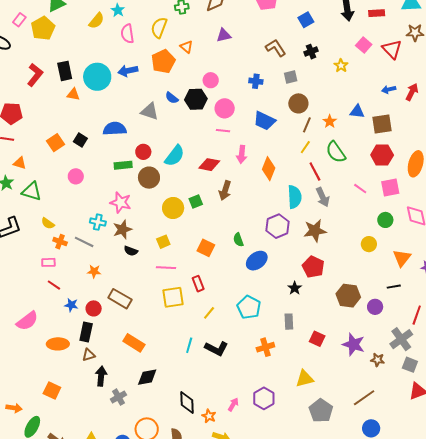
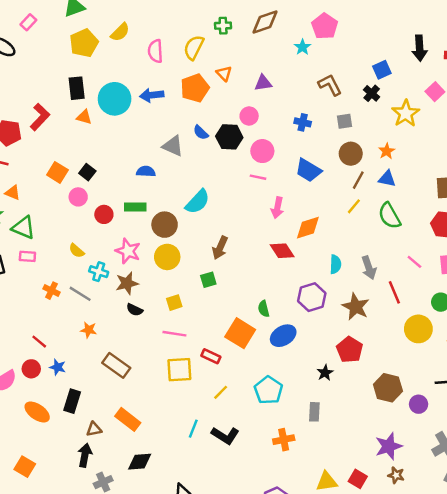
cyan star: (118, 10) -> (302, 47), moved
blue square: (306, 20) -> (382, 70), moved
yellow pentagon: (43, 28) -> (84, 43), moved
purple triangle: (224, 35) -> (263, 83), moved
black cross: (311, 52) -> (372, 93), turned -32
yellow star: (341, 66) -> (406, 113), size x1.6
red L-shape: (35, 75) -> (40, 117), moved
blue triangle: (357, 112) -> (387, 179), moved
orange star: (330, 121) -> (387, 151), moved
blue semicircle: (115, 129) -> (146, 171), moved, size x0.7
orange square: (55, 143) -> (57, 172), turned -30
red circle: (143, 152) -> (104, 214), moved
red diamond: (209, 165) -> (282, 251), moved, turned 40
orange diamond: (269, 169) -> (308, 228), turned 45
red line: (315, 172) -> (394, 292), moved
pink circle: (76, 176) -> (78, 197), moved
brown arrow: (225, 191) -> (220, 248), moved
cyan semicircle: (295, 197) -> (335, 264), size x0.7
green square: (196, 201) -> (208, 280), moved
yellow circle: (173, 208) -> (167, 257), moved
yellow semicircle: (48, 223) -> (77, 251), moved
brown star: (315, 231) -> (356, 307), turned 30
yellow circle: (369, 244) -> (418, 329), size x1.5
orange square: (206, 248) -> (240, 333), moved, size x1.4
pink rectangle: (48, 262) -> (27, 256), moved
red rectangle: (198, 284) -> (211, 356), turned -49
red circle: (94, 308) -> (31, 369), moved
red square: (317, 339) -> (358, 479), moved
orange ellipse: (58, 344) -> (37, 412), turned 30
purple star: (354, 344) -> (389, 446), turned 30
brown triangle: (89, 355) -> (94, 429), moved
brown star: (378, 360) -> (396, 475), moved

